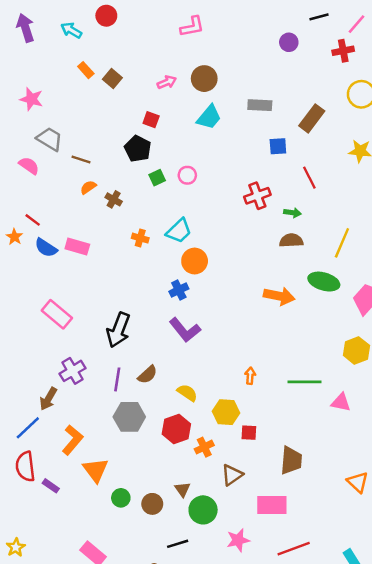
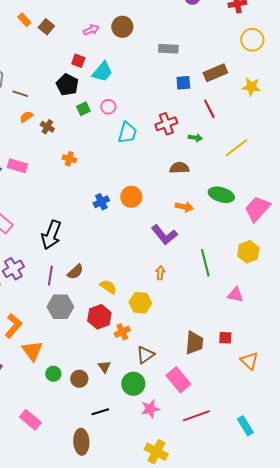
cyan trapezoid: (209, 117) -> (102, 72), moved
brown rectangle: (312, 118) -> (215, 73), moved, turned 30
cyan trapezoid: (179, 231) -> (127, 133), moved, turned -30
brown semicircle: (291, 240) -> (179, 168), moved
yellow line: (342, 243) -> (236, 148), moved, turned 30
orange circle: (195, 261) -> (131, 197), moved
orange arrow: (279, 296) -> (184, 207), size x0.7
purple L-shape: (185, 330) -> (164, 235), moved
green line: (305, 382) -> (205, 263), moved, turned 76
red square: (249, 433) -> (225, 338), moved
pink rectangle: (272, 505) -> (178, 380), turned 50
green circle: (203, 510) -> (133, 384), moved

